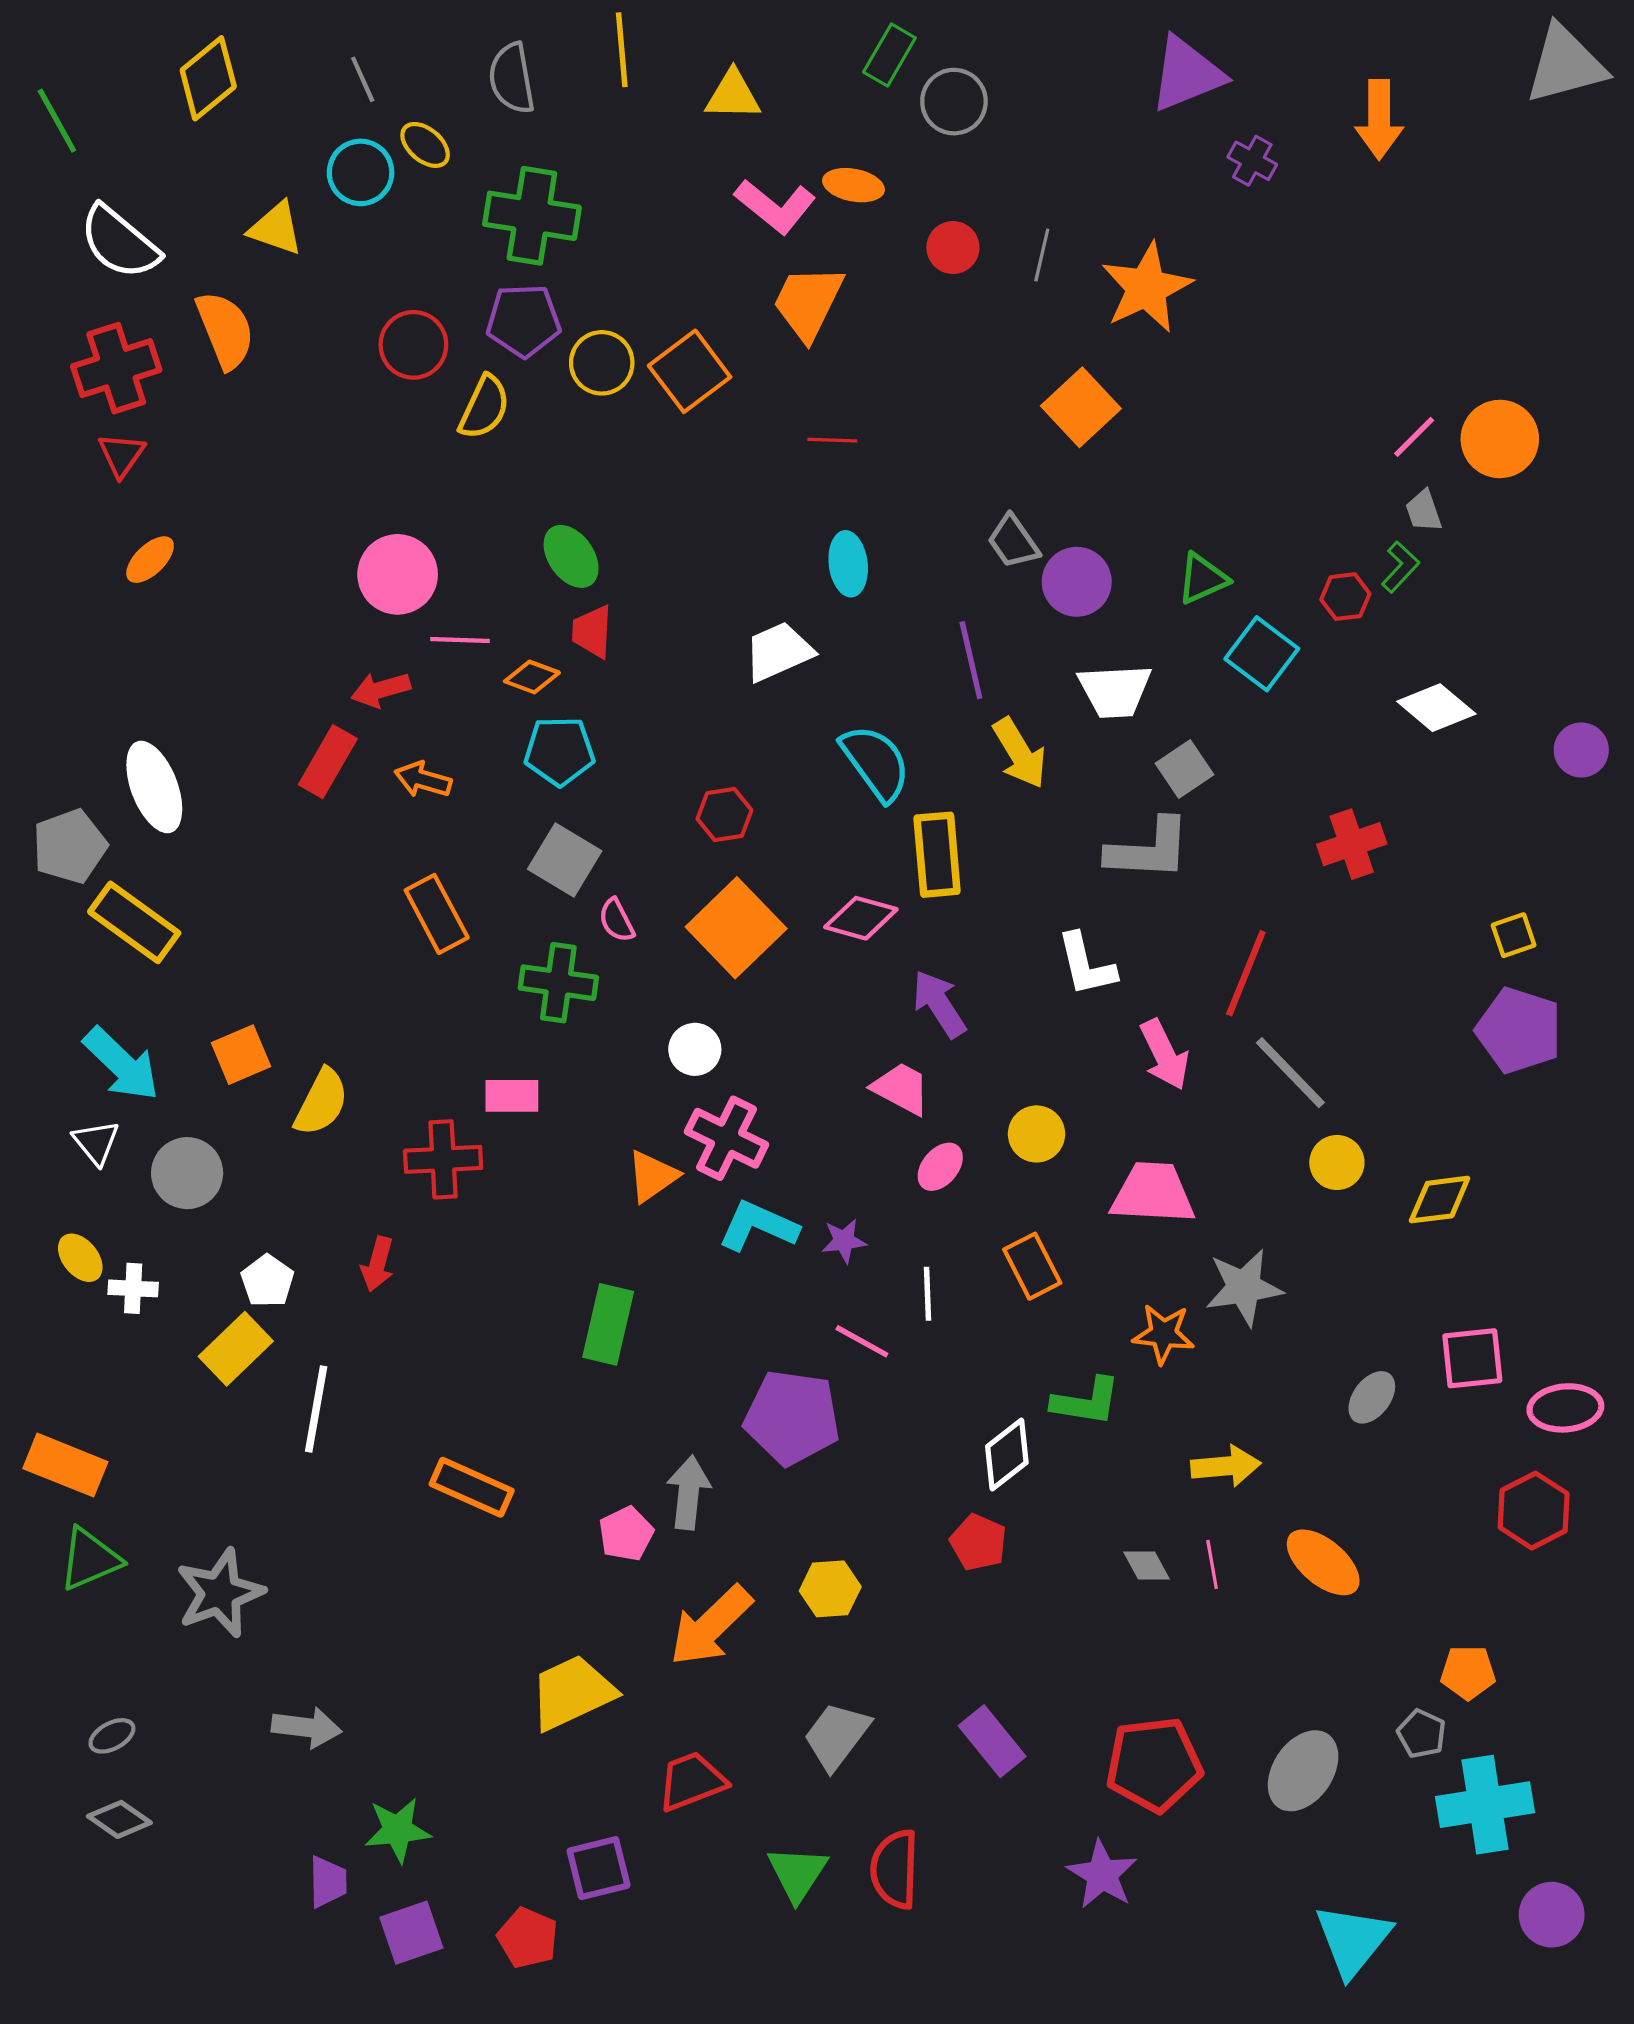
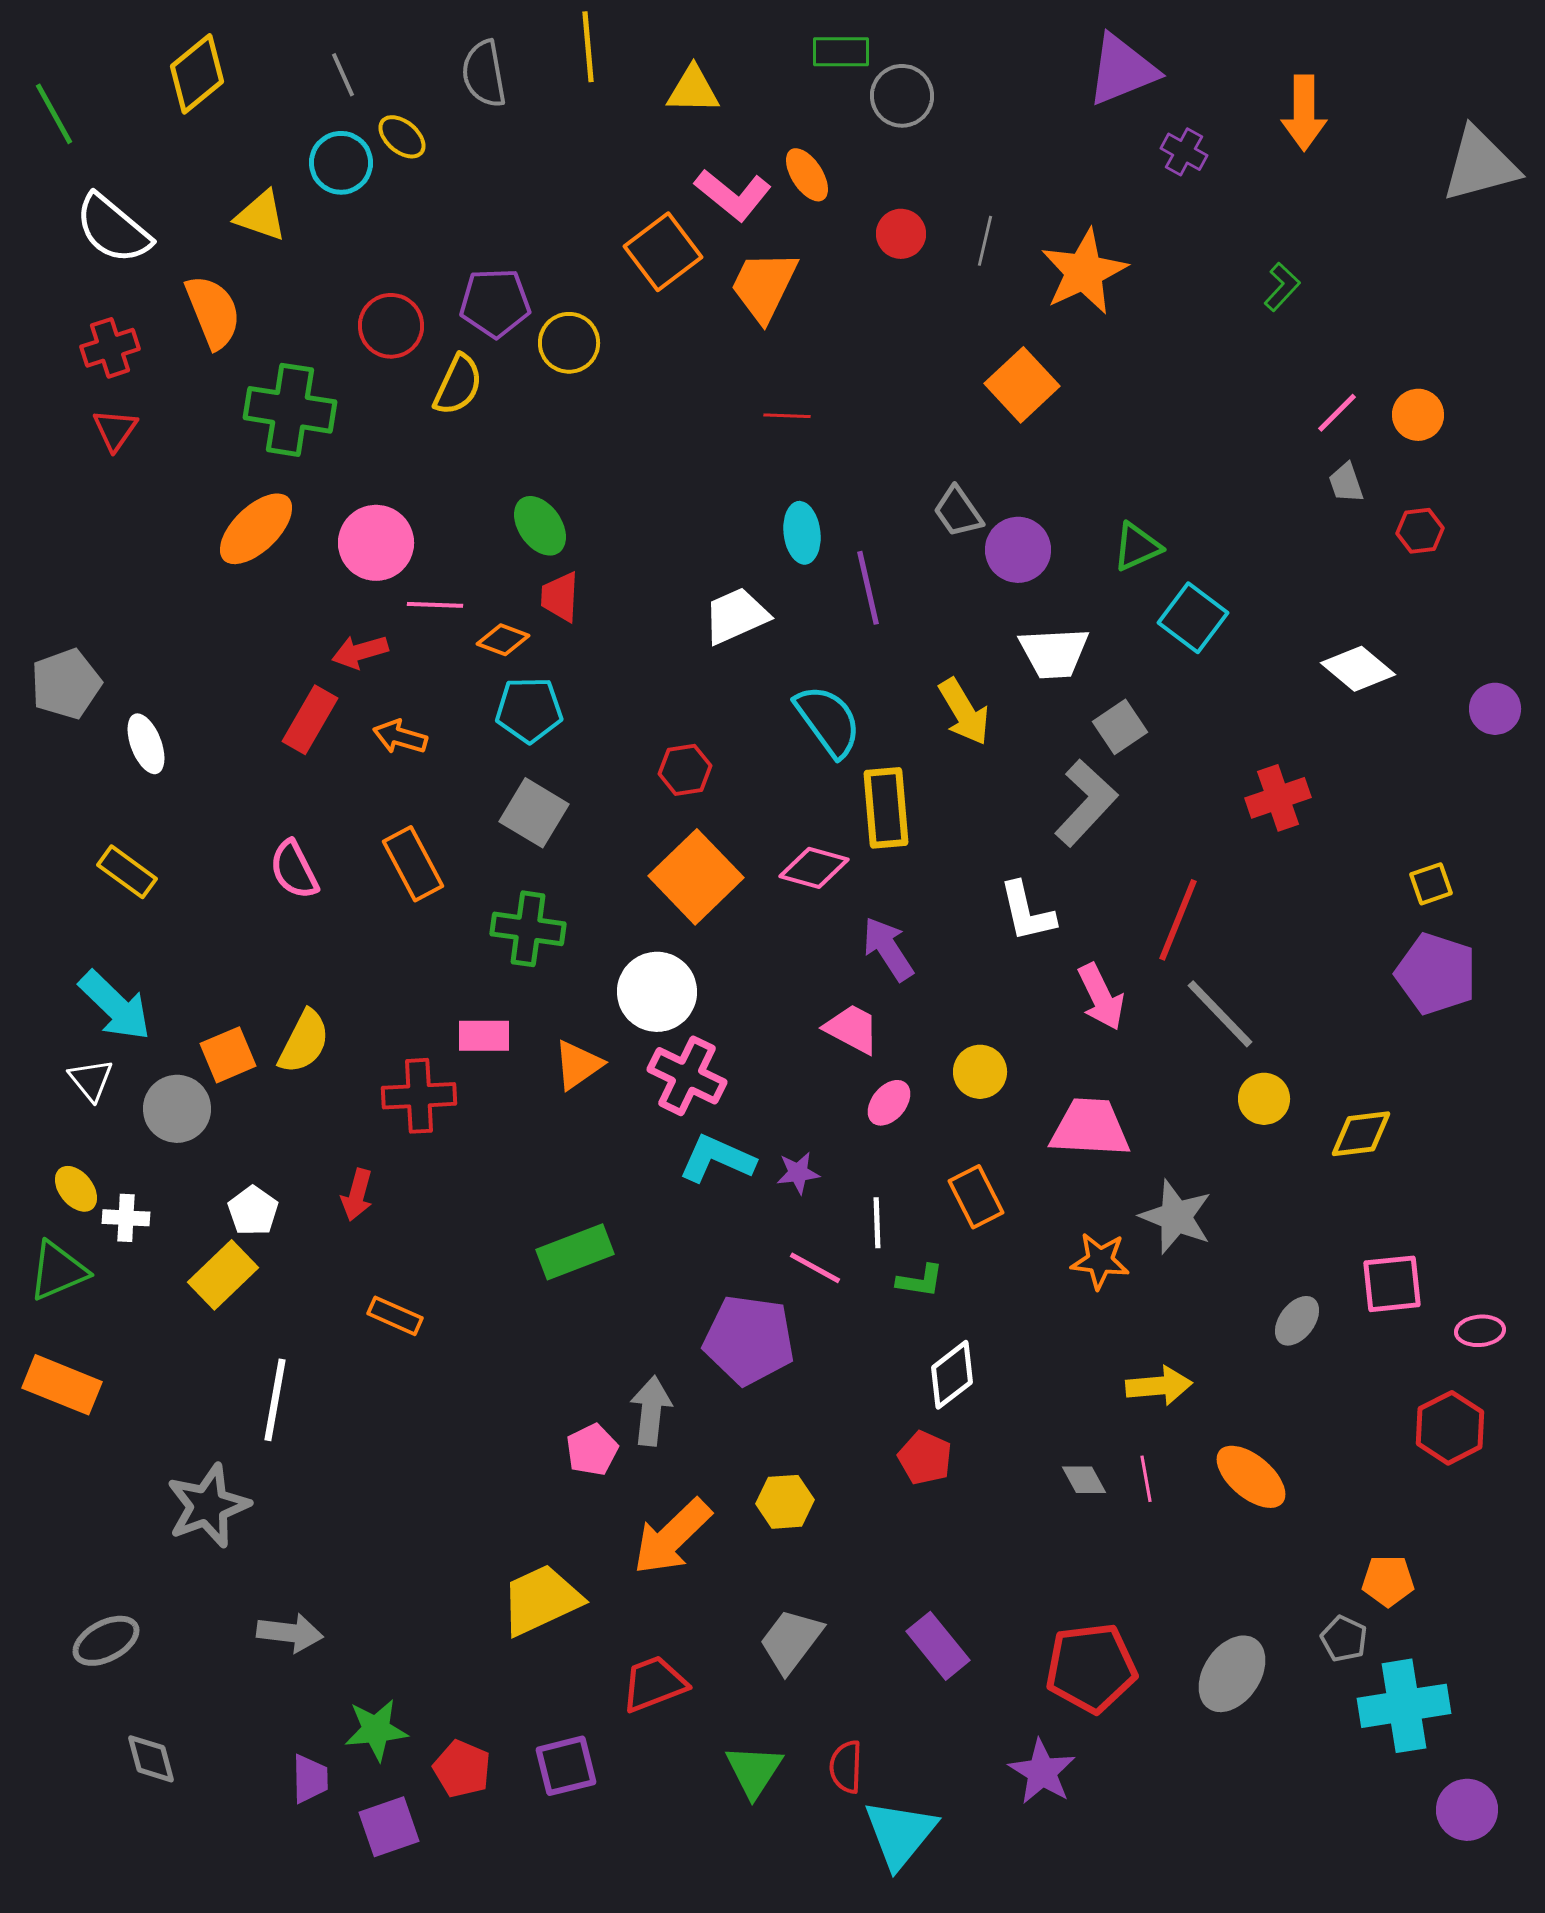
green rectangle: (889, 55) -> (841, 52), turned 60
gray triangle: (1565, 65) -> (1480, 165), moved
orange ellipse: (853, 185) -> (807, 175), turned 46
green cross: (532, 216) -> (290, 410), moved
red cross: (116, 368) -> (110, 348), size x0.7
orange square: (690, 371) -> (663, 252), moved
orange circle: (1500, 439) -> (1418, 415), size x0.7
orange ellipse: (150, 560) -> (256, 529), moved, size x1.6
green L-shape: (1400, 567) -> (1282, 287), moved
red hexagon: (1345, 597) -> (1420, 531), moved
purple line: (971, 660) -> (868, 588), moved
white ellipse: (154, 787) -> (146, 744), size x0.7
gray pentagon: (70, 846) -> (66, 684), moved
gray L-shape: (1149, 849) -> (1086, 803), turned -50
pink semicircle: (617, 920) -> (294, 870), moved, size x1.4
yellow rectangle: (134, 922) -> (127, 872), size x0.7
white circle: (695, 1049) -> (657, 992), size x1.6
orange square: (241, 1055) -> (228, 1055), moved
orange triangle: (653, 1176) -> (578, 1065), moved
gray star: (1244, 1287) -> (1176, 1217), turned 30
green rectangle: (608, 1324) -> (575, 1252), turned 56
green L-shape: (1086, 1402) -> (920, 1281), moved, size x0.7
pink ellipse: (1565, 1408) -> (1480, 1331), size x0.7
white line: (316, 1409) -> (275, 1400), moved
orange rectangle: (472, 1487) -> (395, 1316), moved, size x0.7
green triangle: (90, 1559) -> (58, 1271), moved
gray ellipse: (112, 1736) -> (106, 1641), size x1.5
gray diamond: (119, 1819) -> (151, 1759), moved, turned 40
red semicircle: (895, 1869) -> (846, 1767), size x0.7
red pentagon: (528, 1938) -> (462, 1769), moved
cyan triangle: (1353, 1940) -> (900, 1834), moved

